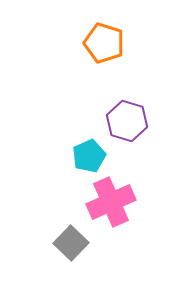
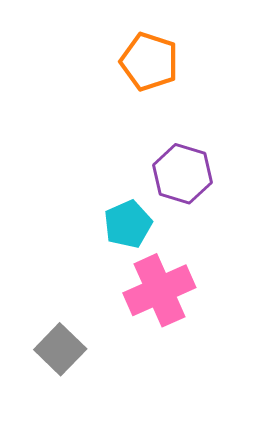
gray square: (71, 243) -> (60, 349), moved

